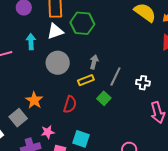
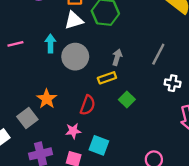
cyan arrow: (31, 42) -> (50, 43), moved
gray line: (115, 76) -> (158, 54), moved
pink star: (48, 132) -> (73, 131), moved

